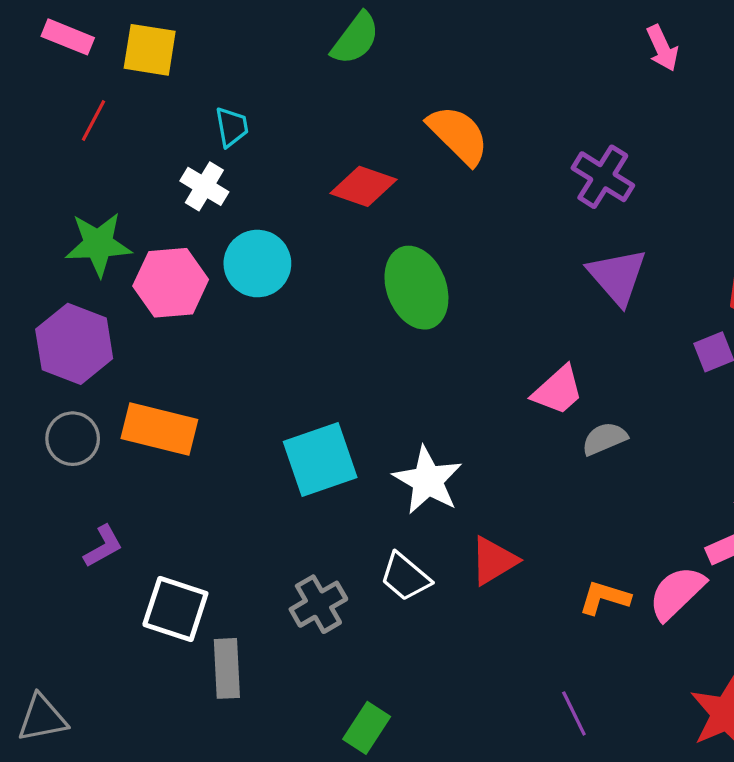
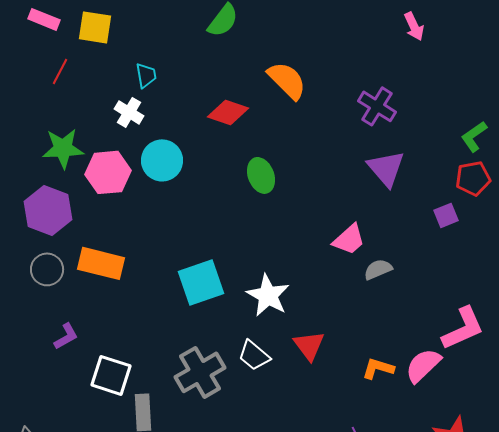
green ellipse: (416, 288) -> (261, 175), size x0.7
red triangle: (494, 561) -> (309, 345), turned -36
gray cross: (318, 604) -> (200, 372), size x1.4

